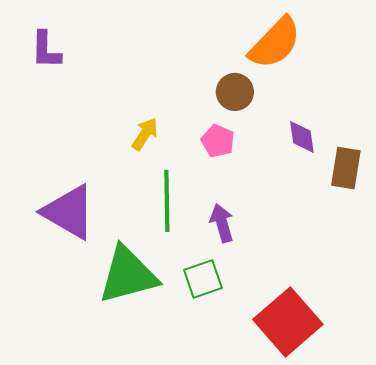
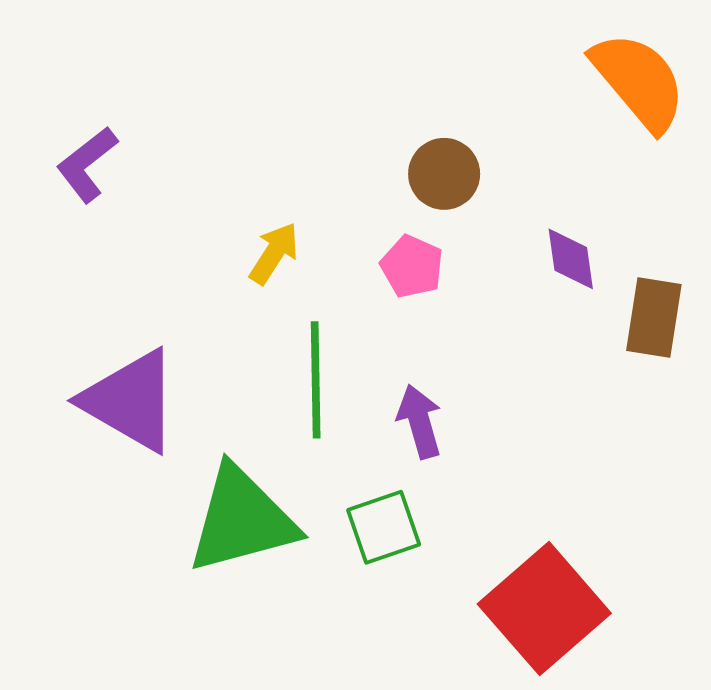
orange semicircle: (275, 43) -> (639, 81), moved, turned -84
purple L-shape: (46, 50) -> (87, 164), moved, turned 51

